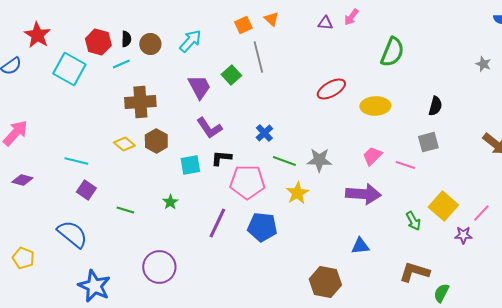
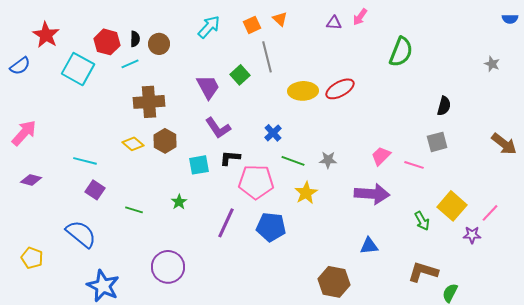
cyan arrow: (190, 41) -> (209, 27), moved
yellow ellipse: (375, 106) -> (303, 91), moved
gray star: (319, 160) -> (328, 160), size x0.7

